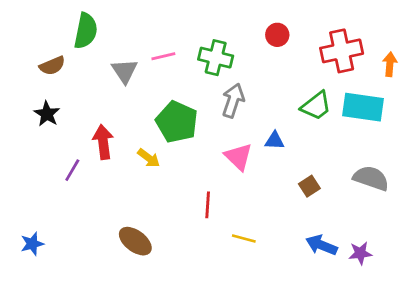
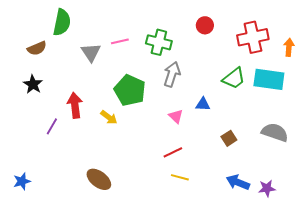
pink triangle: (238, 157) -> (176, 116), size x0.7
red line: (208, 205) -> (173, 152), moved, turned 60

